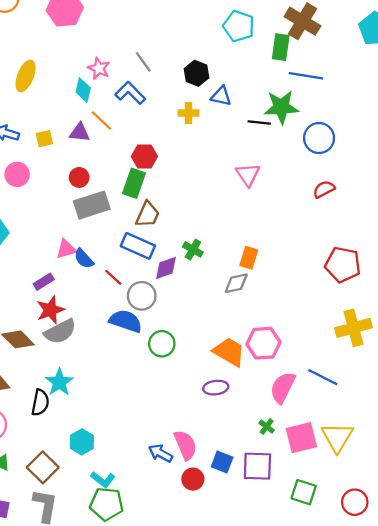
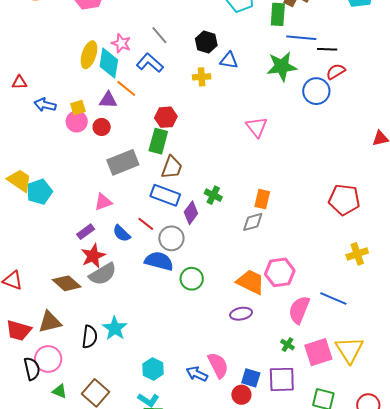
yellow ellipse: (26, 76) -> (89, 55), moved
cyan diamond: (83, 90) -> (109, 63), size x1.4
black line: (259, 122) -> (327, 49), moved
pink circle: (17, 174) -> (77, 122), moved
red circle: (79, 177) -> (102, 127), moved
red semicircle: (324, 189) -> (336, 71), moved
blue semicircle: (84, 259) -> (122, 233), moved
purple diamond: (166, 268) -> (191, 213), turned -30
yellow cross: (354, 328) -> (357, 254), size x0.7
cyan star: (59, 382) -> (115, 328), moved
cyan hexagon: (82, 442) -> (153, 369), moved
red circle: (193, 479) -> (241, 395), moved

